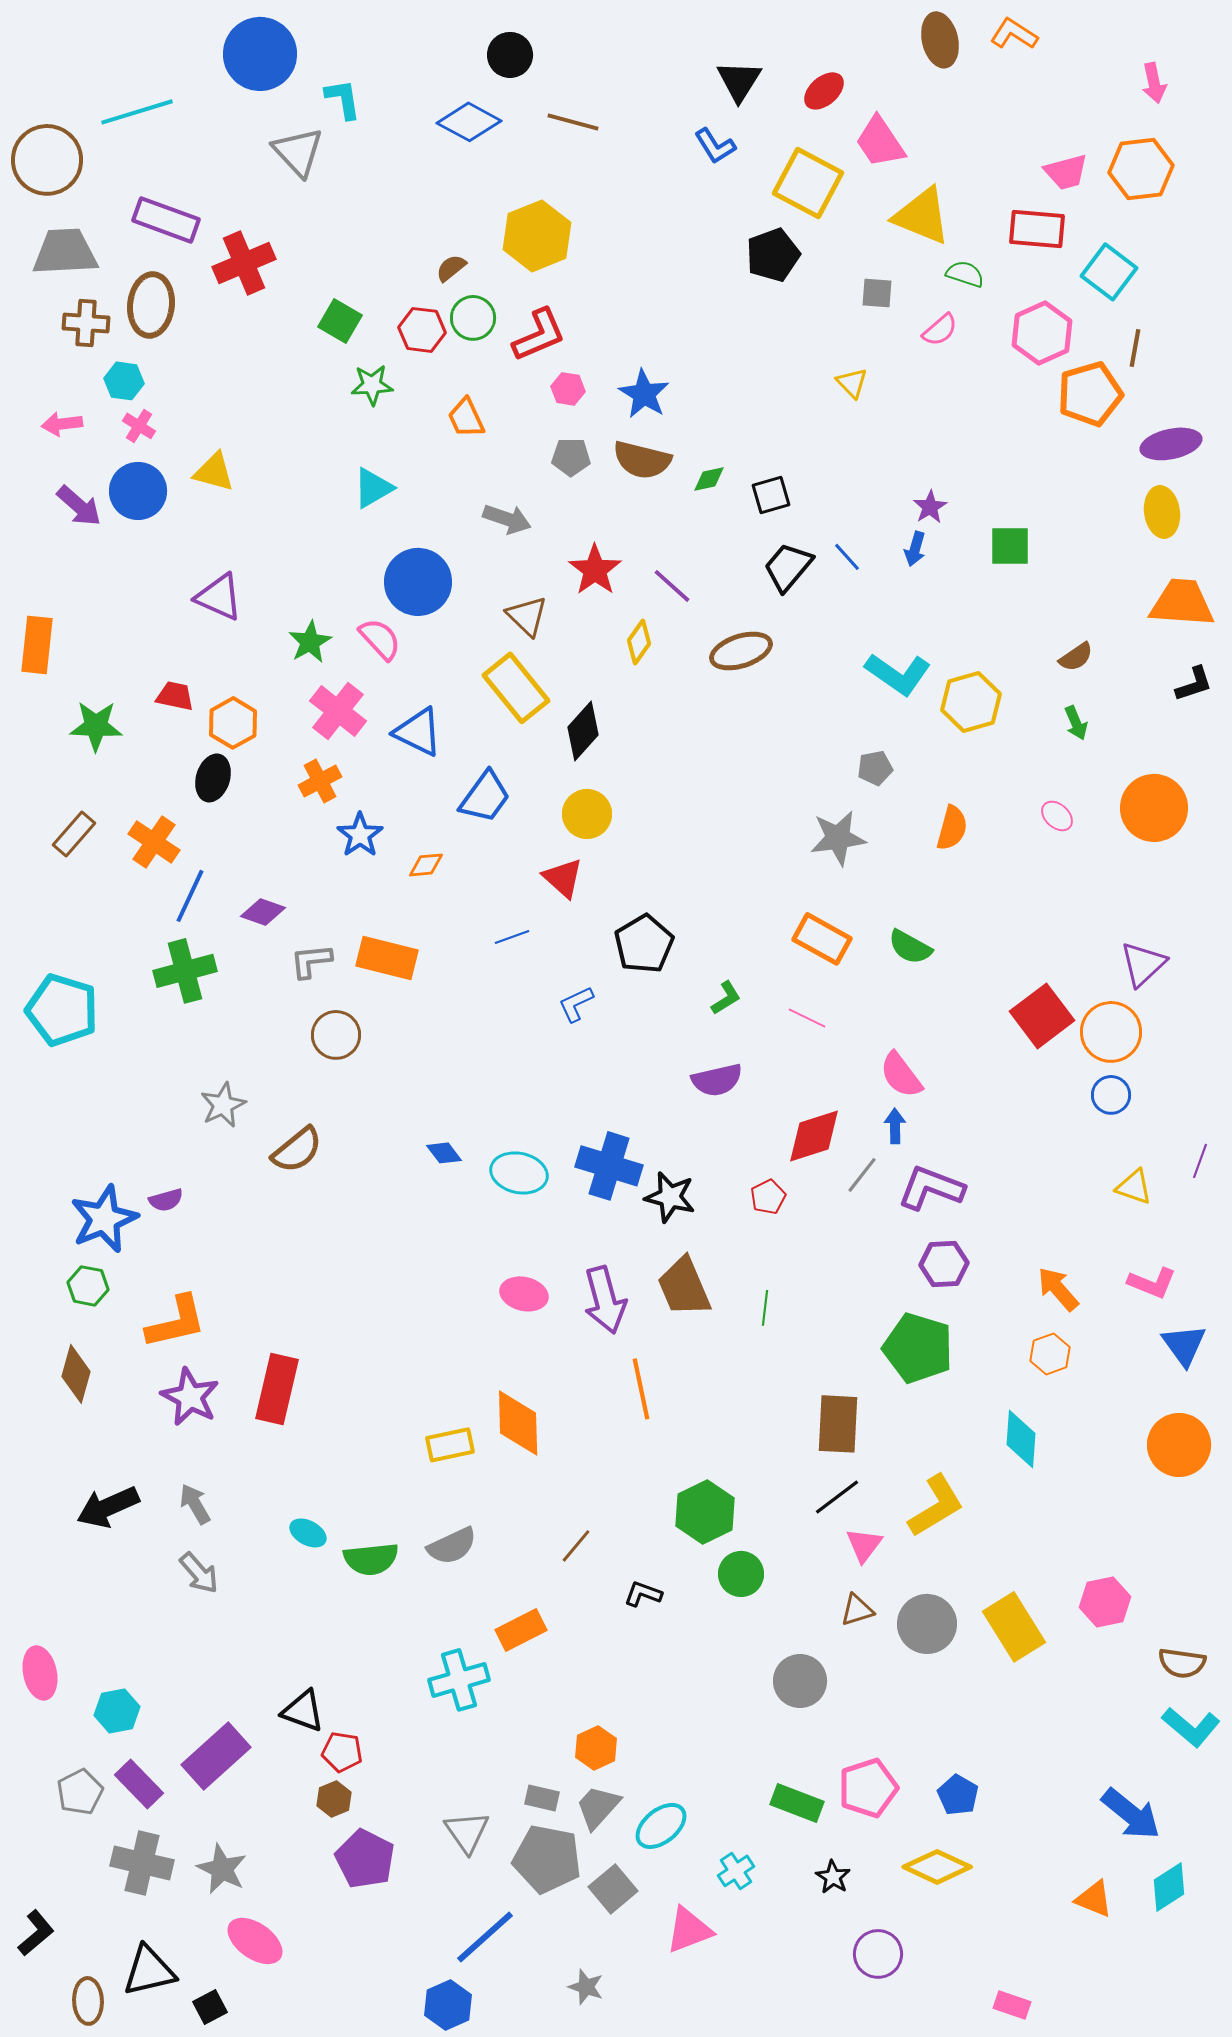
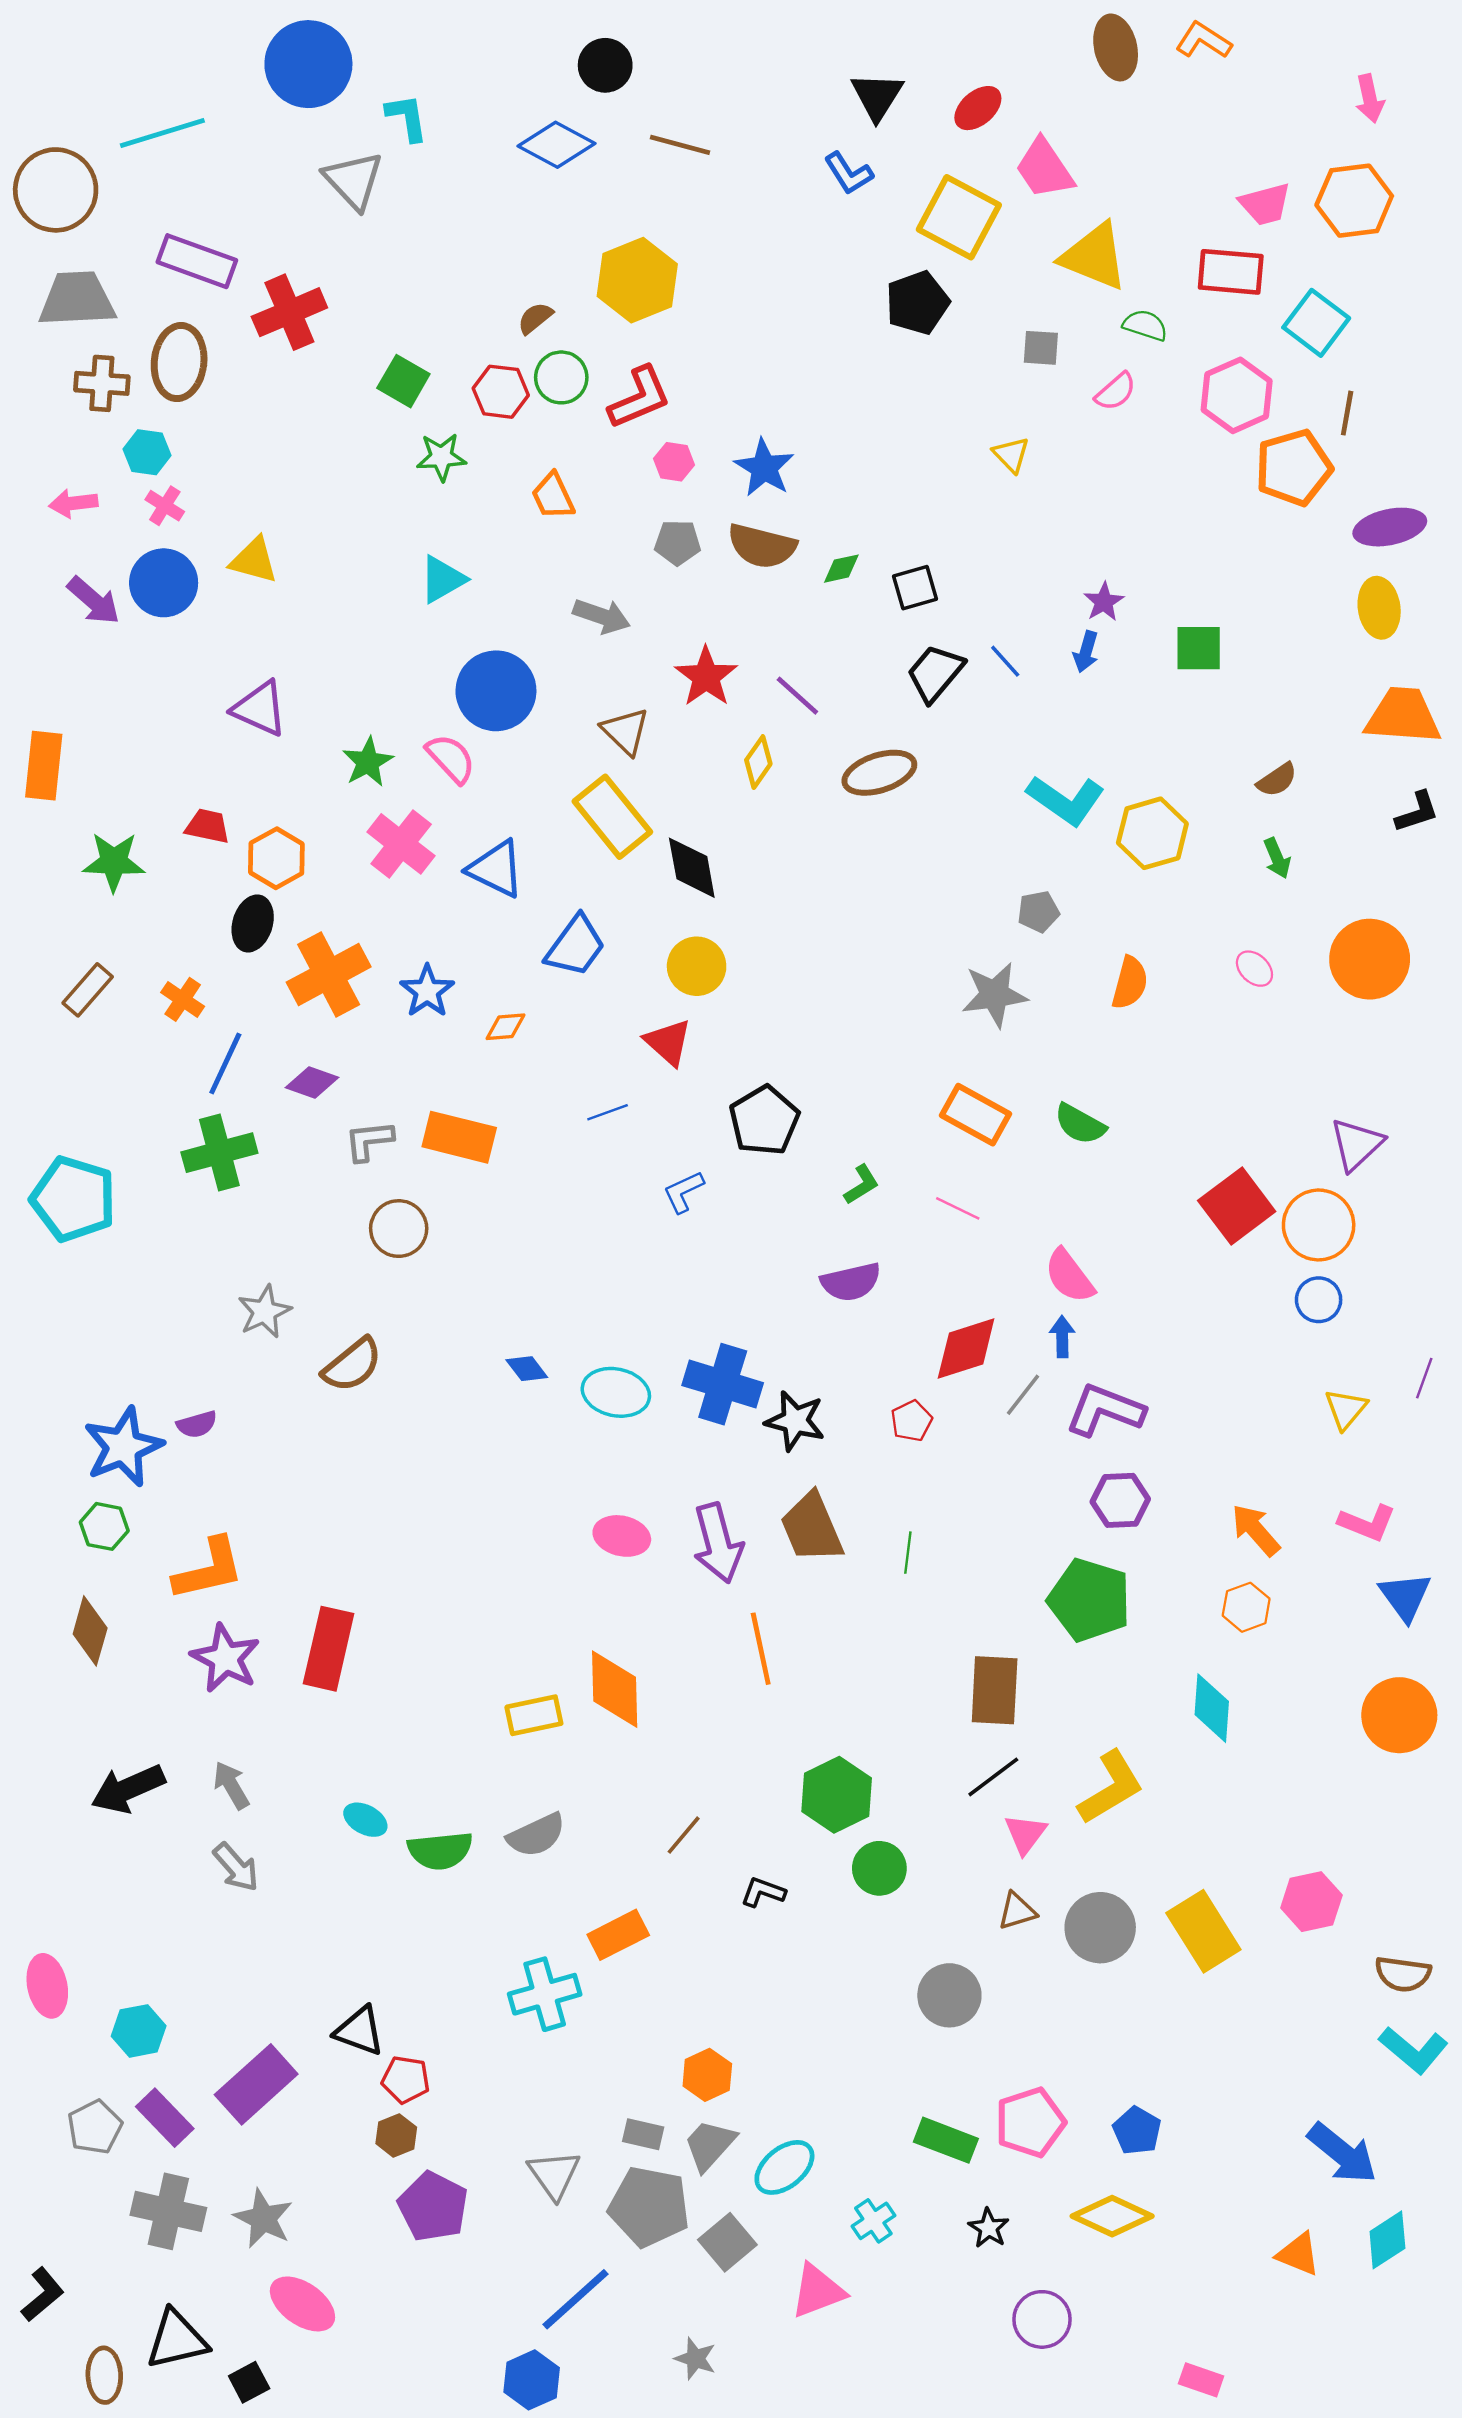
black diamond: (583, 731) -> (692, 868), turned -52
orange cross: (320, 781) -> (329, 975), moved, size x1.6
orange cross: (154, 842) -> (183, 999), size x0.7
yellow triangle: (1134, 1187) -> (1346, 1409), turned 51

